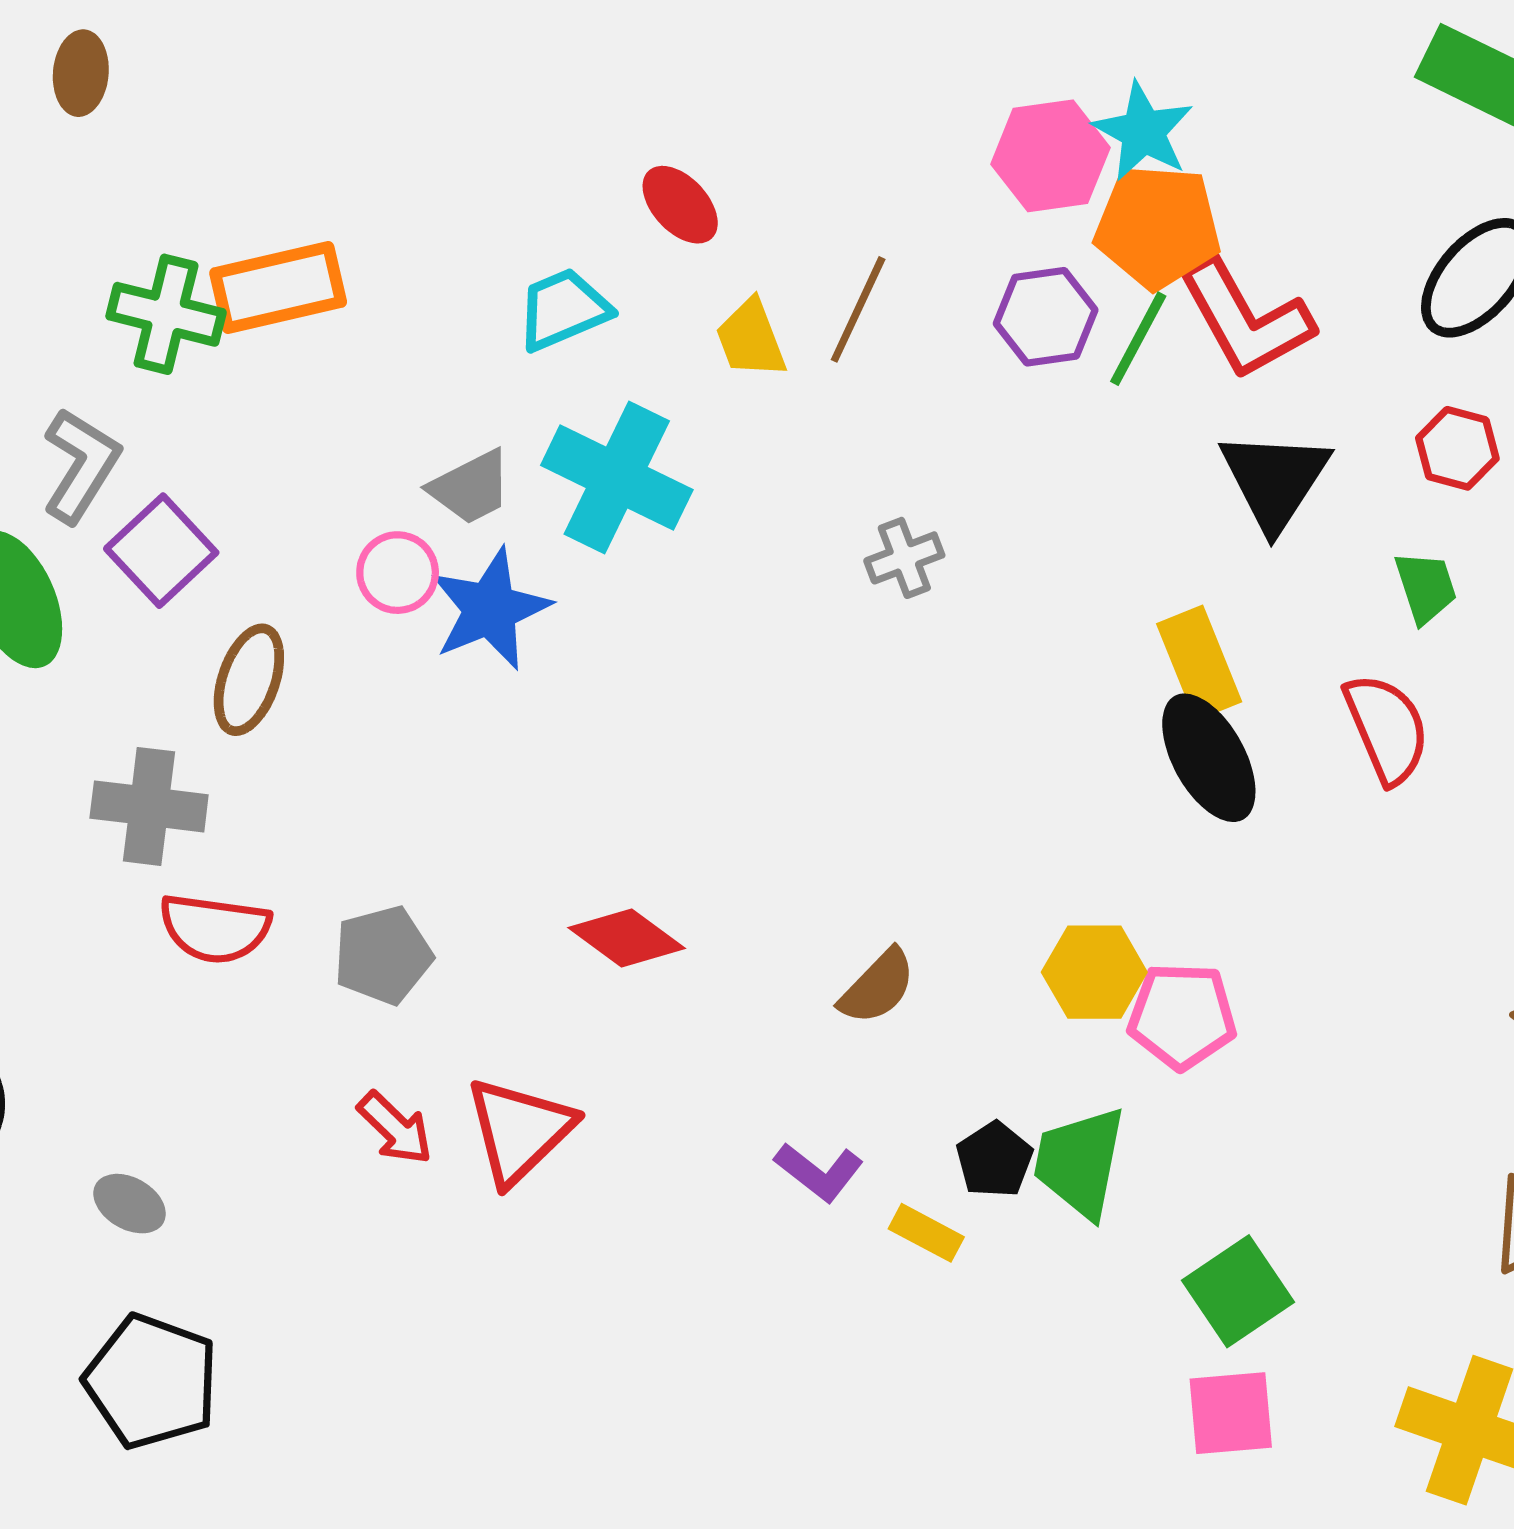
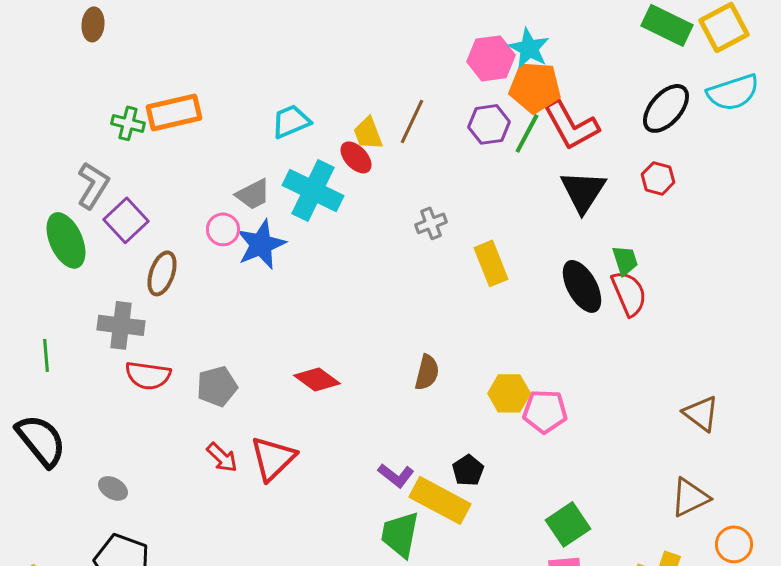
red ellipse: (680, 205) -> (356, 157), moved
green cross: (166, 314) -> (128, 123), size x0.7
green trapezoid: (1426, 587) -> (625, 260), moved
yellow rectangle: (1199, 663) -> (491, 263), moved
black ellipse: (1209, 758) -> (582, 286), moved
brown semicircle: (878, 987) -> (427, 372), moved, turned -30
green trapezoid: (1080, 1162) -> (400, 534), moved
yellow rectangle: (926, 1233) -> (440, 500), size x2.0

